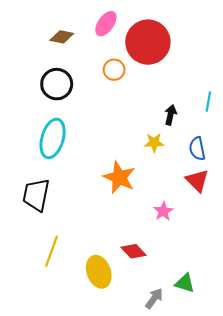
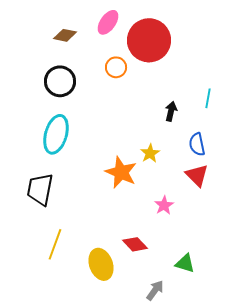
yellow star: (154, 143) -> (150, 153), moved, turned -30
green triangle: (185, 283) -> (185, 263), moved

